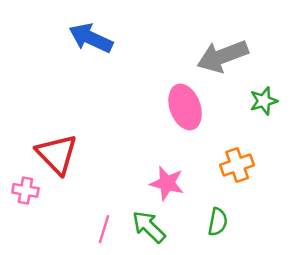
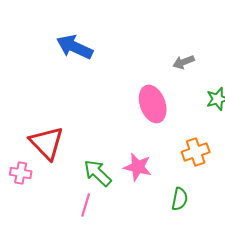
gray arrow: (223, 56) -> (184, 62), size x0.5
green arrow: (149, 227) -> (98, 173), moved

